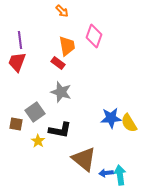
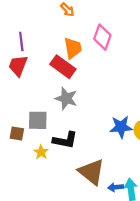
red rectangle: (58, 63) -> (63, 67), size x1.6
gray square: (35, 112) -> (38, 120), turned 36

